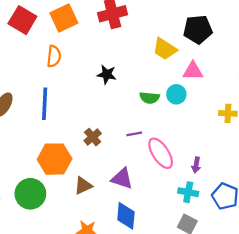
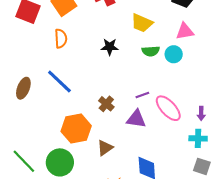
yellow trapezoid: (165, 49) -> (142, 23), moved
green semicircle: (150, 98) -> (151, 51), moved
blue line: (45, 104) -> (59, 81), turned -40
purple triangle: (122, 179) -> (136, 119), moved

